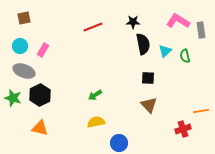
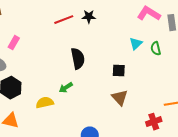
black star: (133, 22) -> (89, 17), moved
black semicircle: (143, 44) -> (78, 59), moved
yellow semicircle: (96, 122) -> (45, 103), moved

